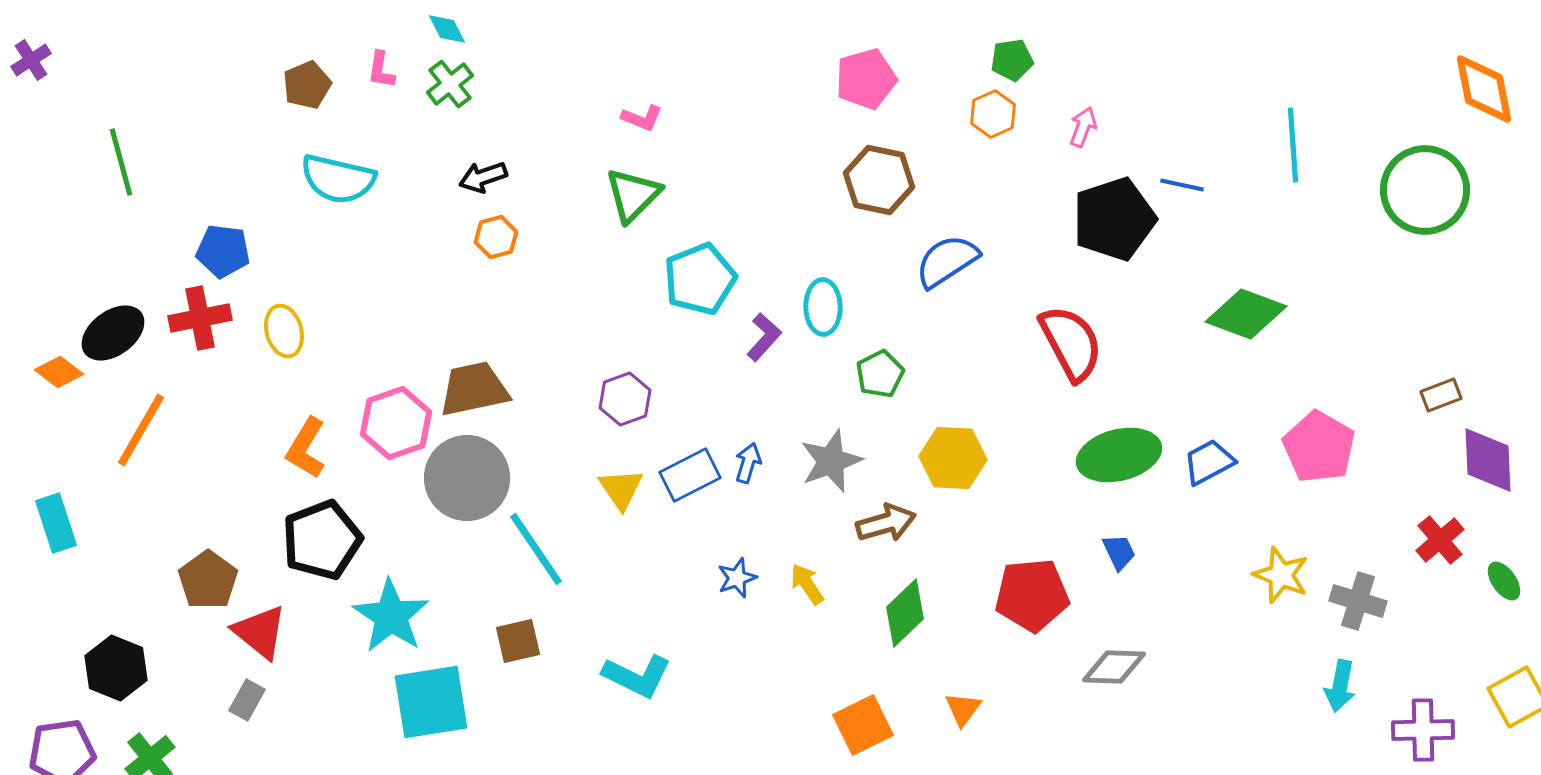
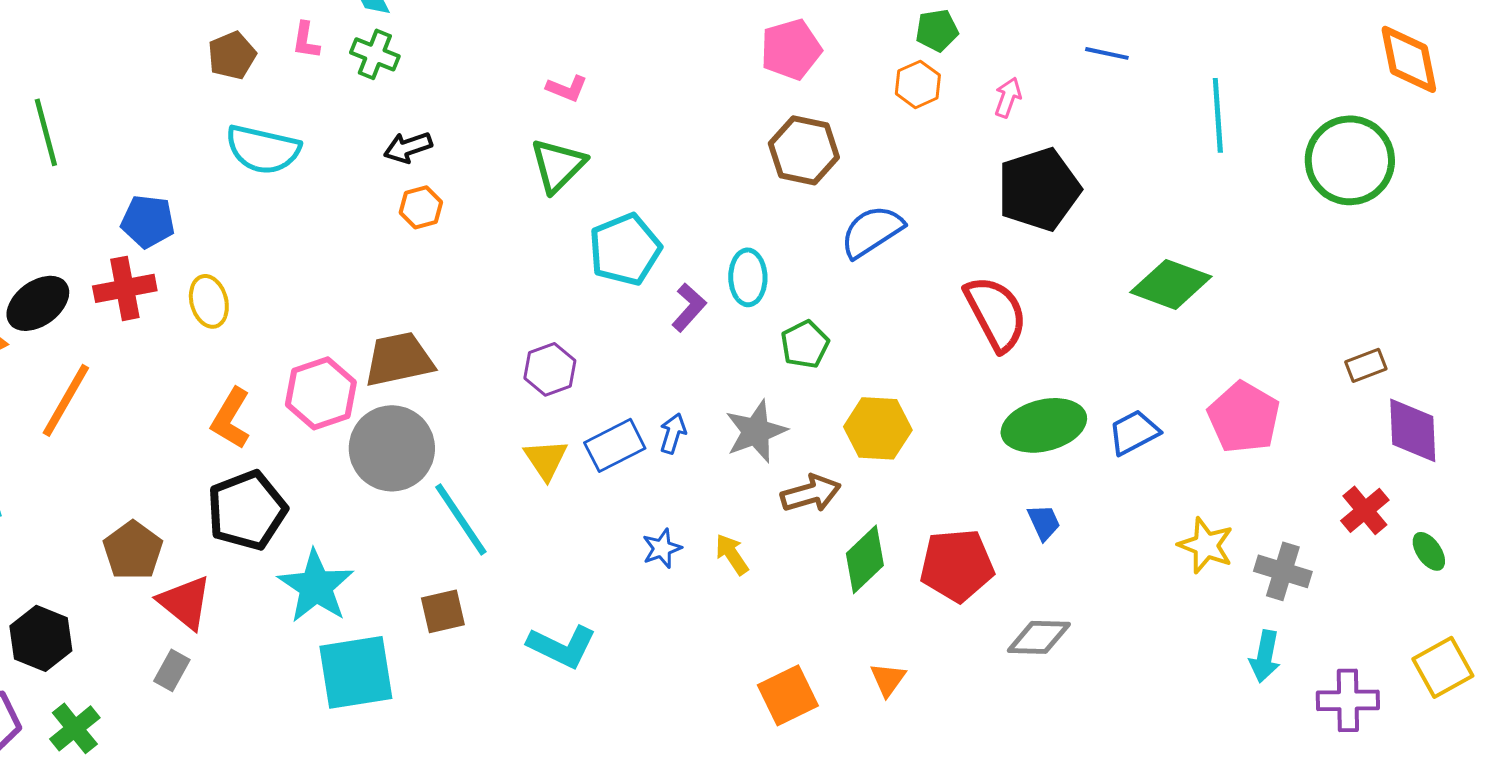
green cross: (450, 84) -> (375, 54), turned -30
blue line: (1182, 185) -> (1107, 53), moved
green diamond: (905, 613) -> (865, 559), moved

